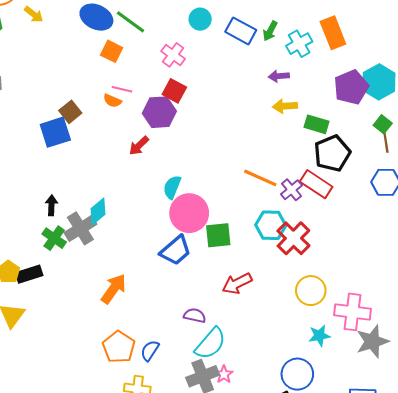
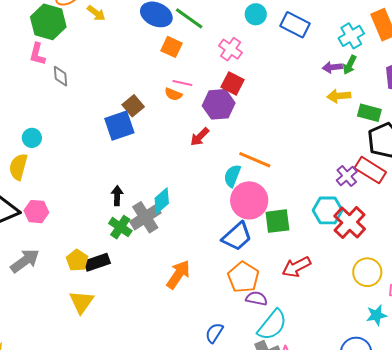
green arrow: (270, 31) -> (350, 65), moved
orange line: (260, 178) -> (255, 160), moved
orange pentagon: (119, 347) -> (243, 277), moved

